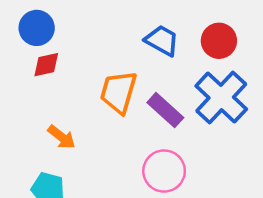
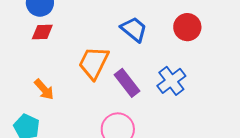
red circle: (219, 41) -> (187, 27), moved
blue cross: (221, 98) -> (171, 81), size x0.7

